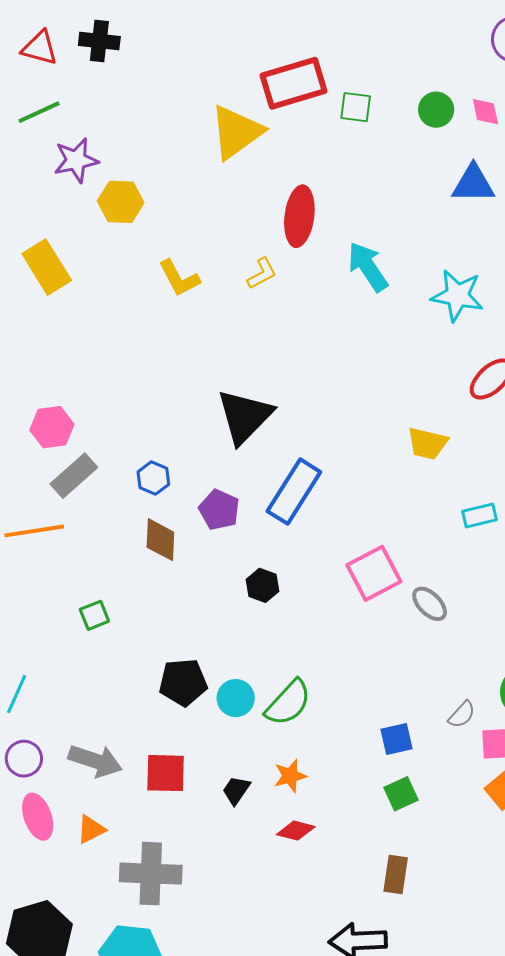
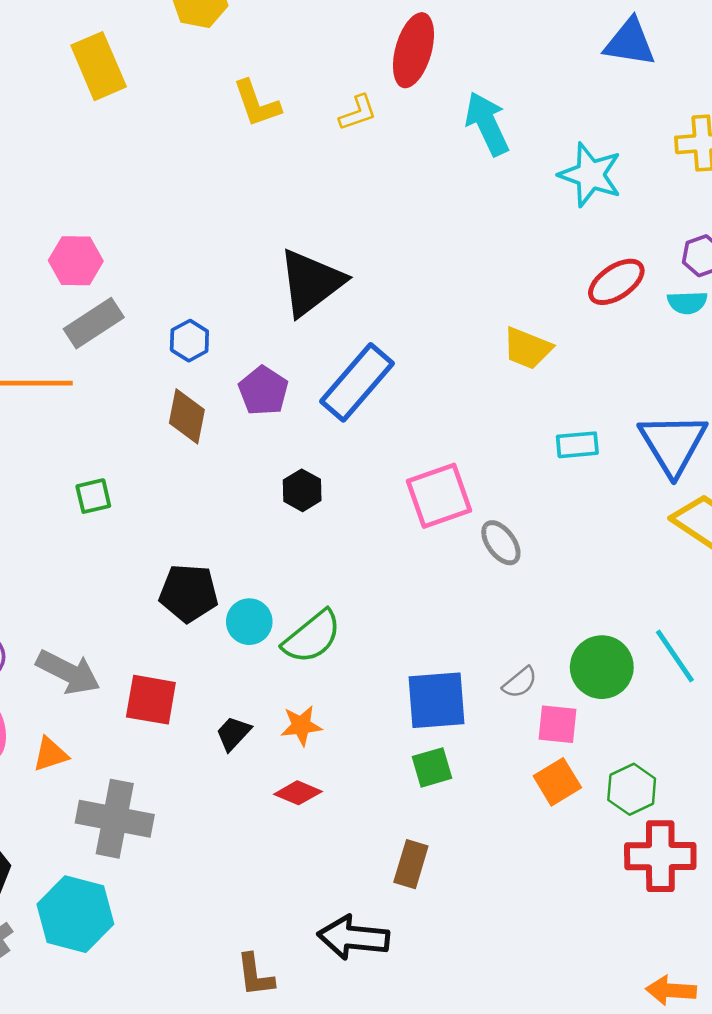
blue square: (397, 739) -> (437, 700), size x1.6

